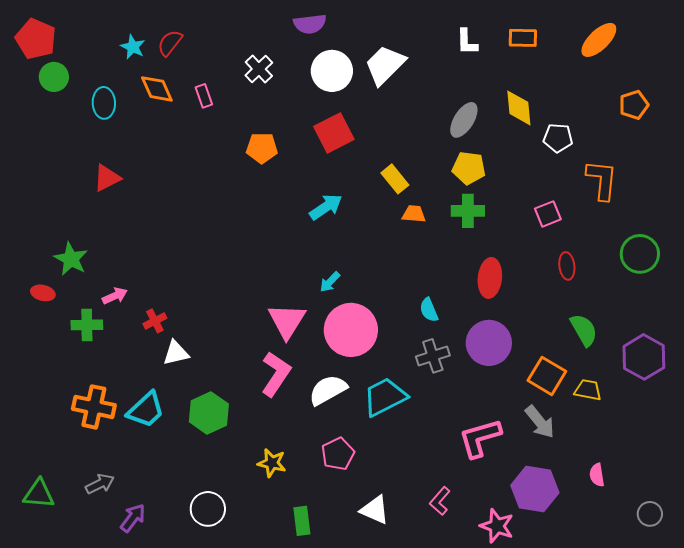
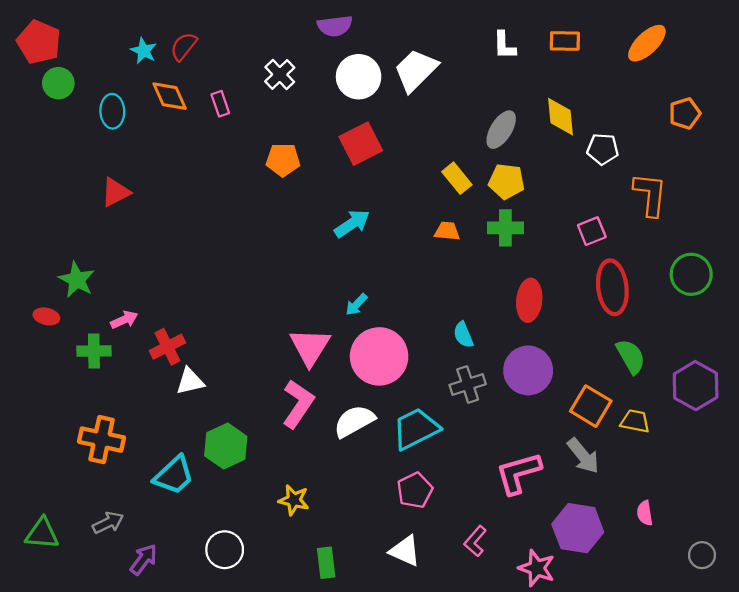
yellow rectangle: (395, 179) -> (457, 178), moved
red ellipse: (567, 266) -> (612, 287), size x1.8
red cross: (155, 321) -> (167, 347), size x1.4
cyan trapezoid: (146, 410) -> (174, 475), moved
pink pentagon: (338, 454) -> (415, 490), moved

